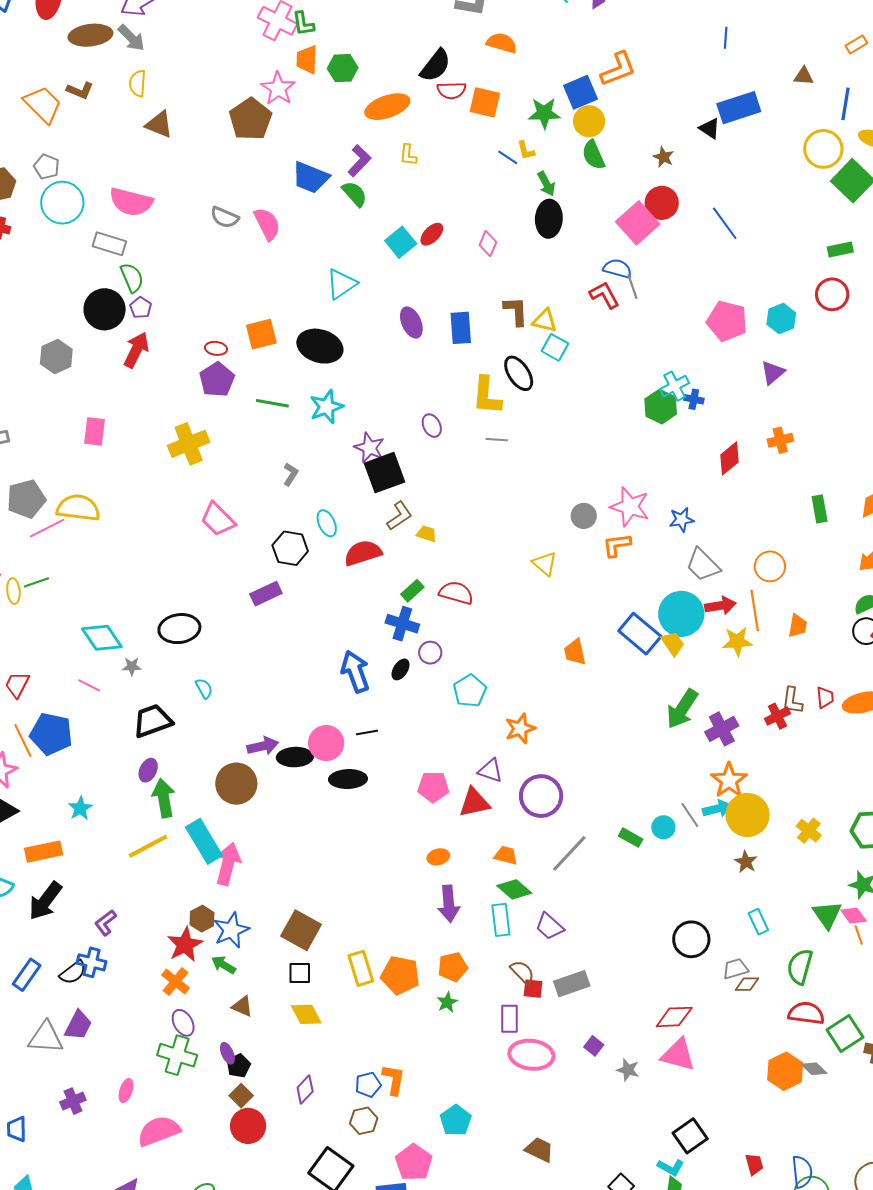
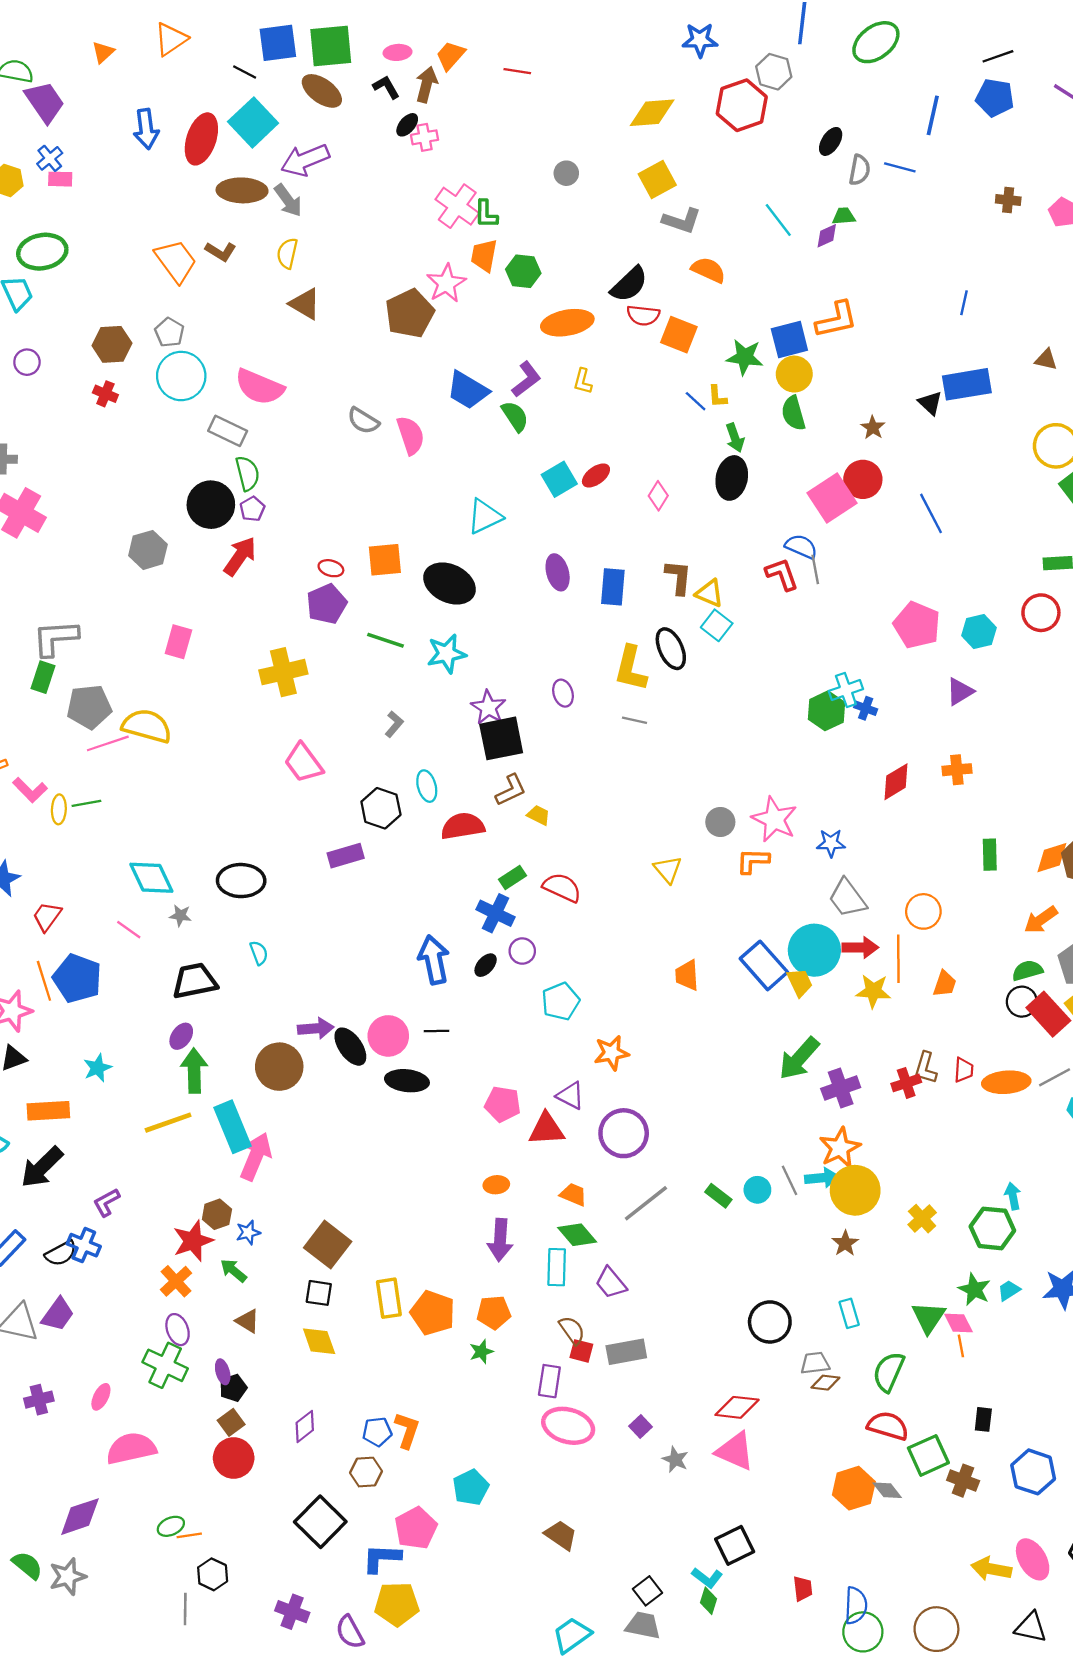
black ellipse: (295, 757) -> (350, 1047), turned 48
blue star: (231, 930) -> (248, 1232), size x0.6

